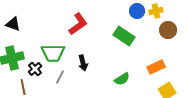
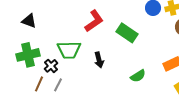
green rectangle: (124, 36) -> (127, 33), moved
gray line: (60, 77) -> (58, 85), moved
brown line: (23, 87) -> (39, 84), turned 35

